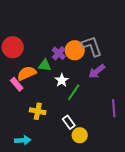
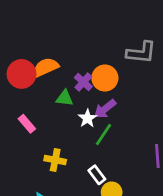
gray L-shape: (92, 46) -> (141, 52), moved, turned 115
purple arrow: (97, 71) -> (105, 109), moved
orange semicircle: (27, 73) -> (46, 67), moved

